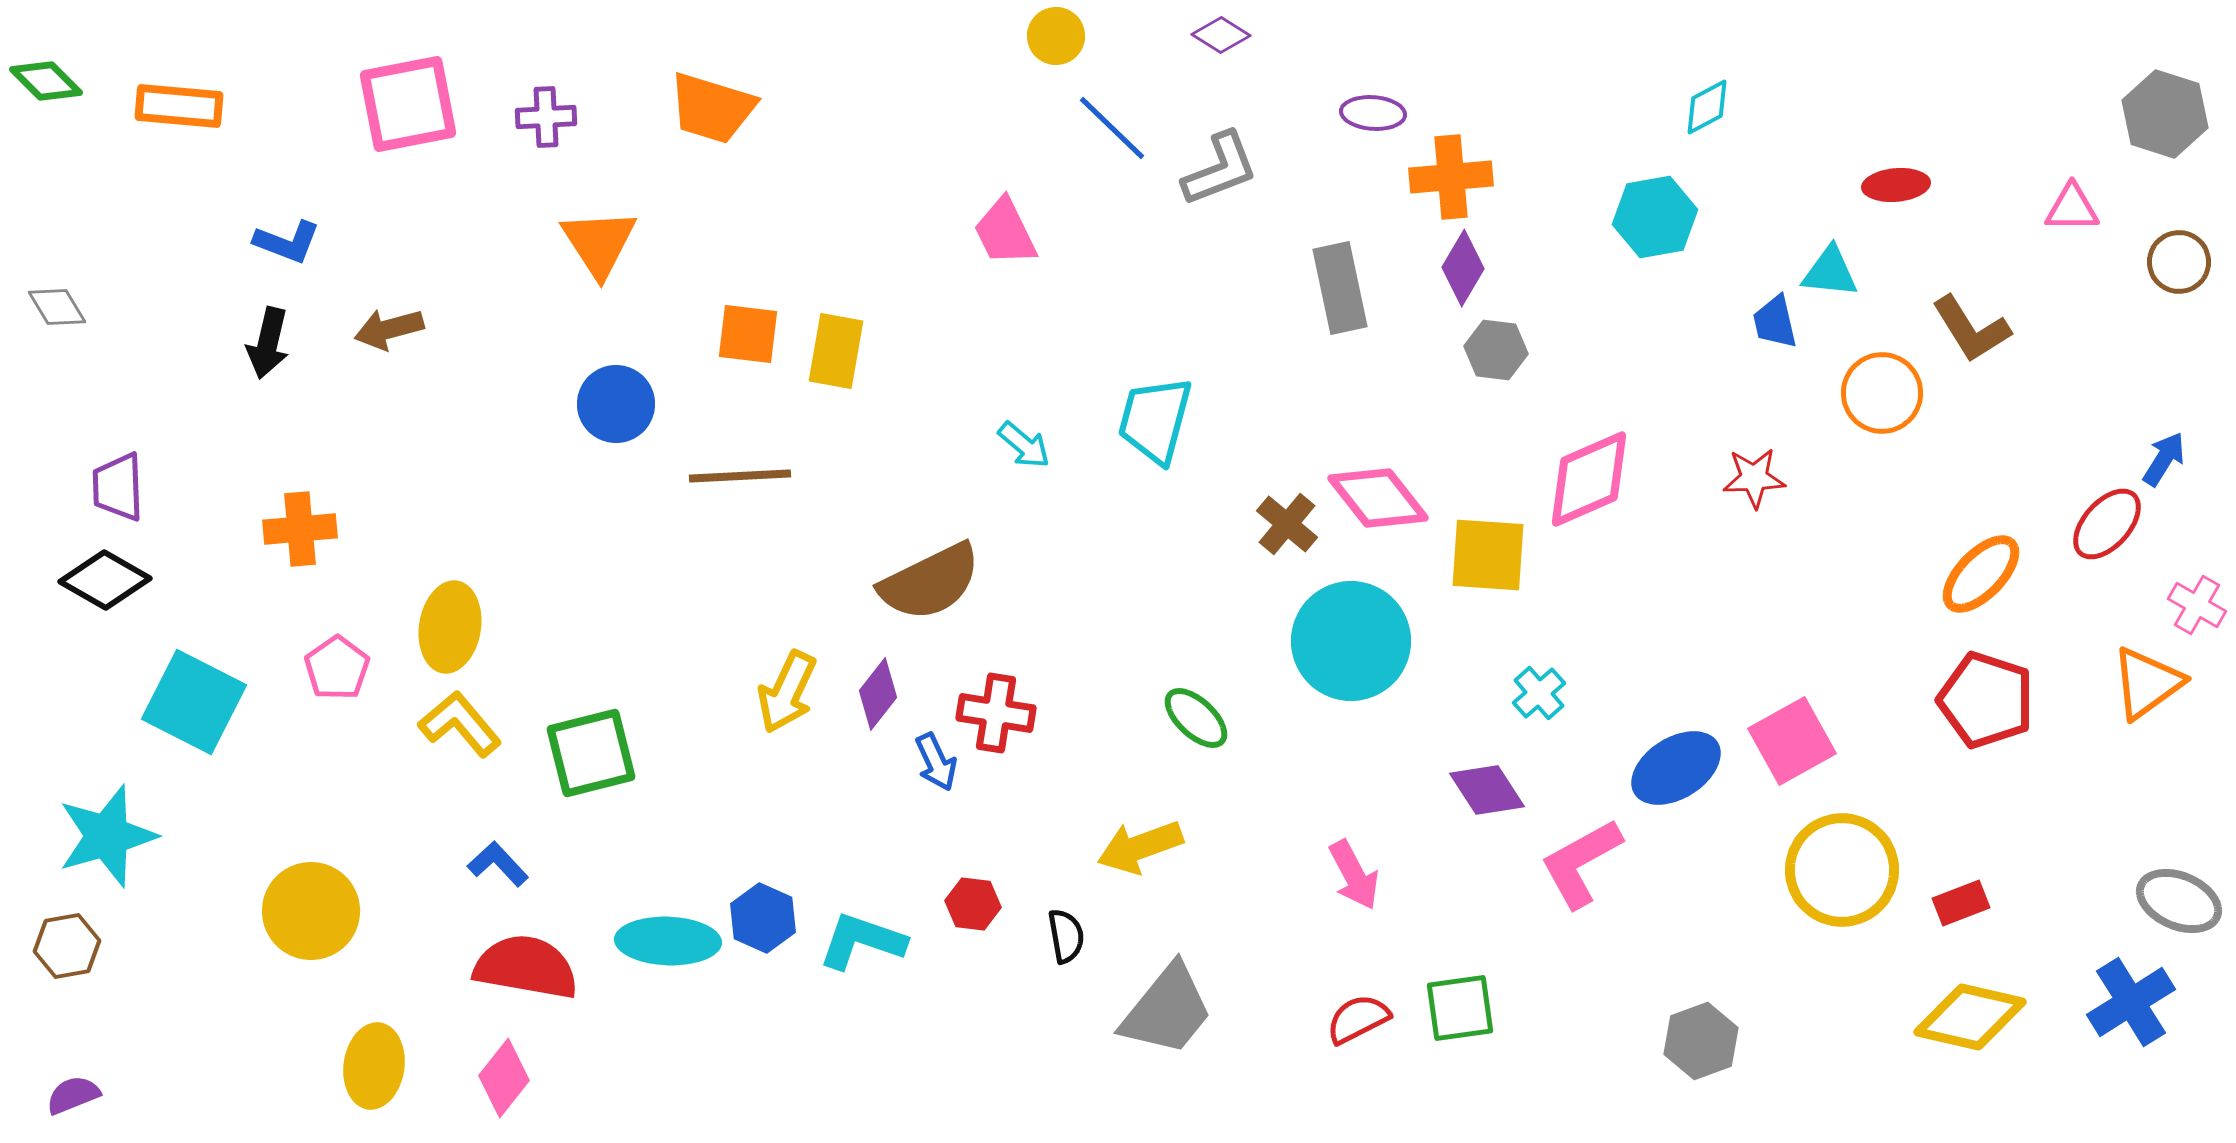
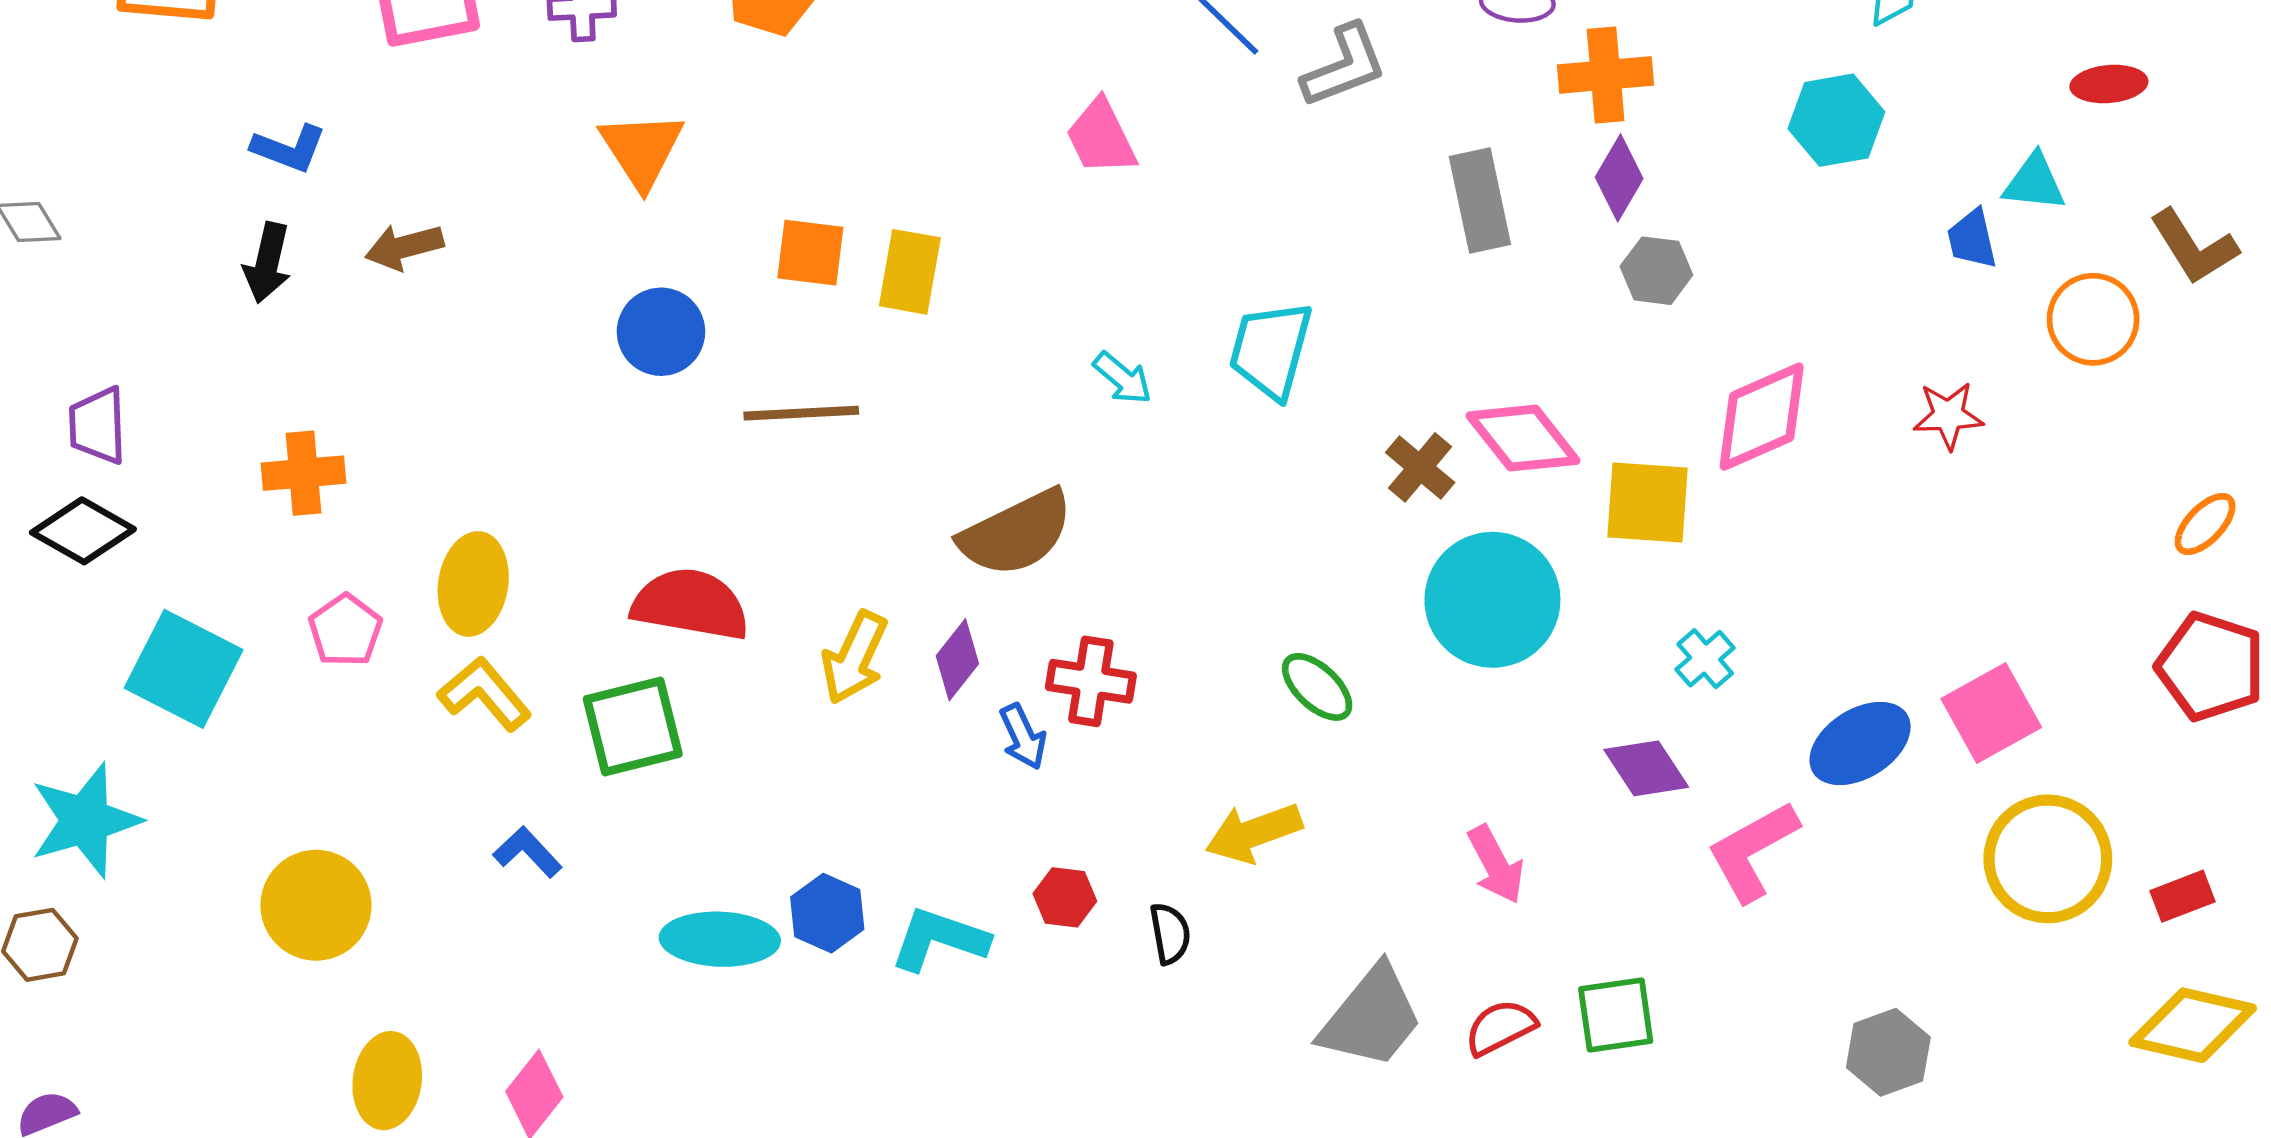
orange ellipse: (1981, 574) -> (2205, 524), size x0.7
red semicircle: (526, 967) -> (690, 604), moved
gray trapezoid: (1167, 1010) -> (1371, 1017), moved

